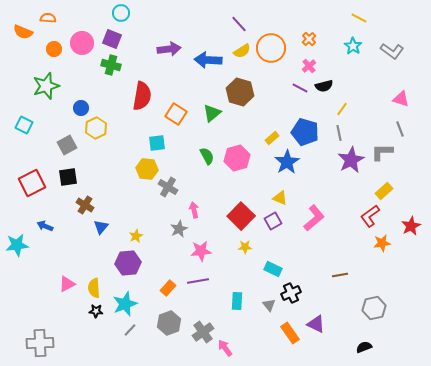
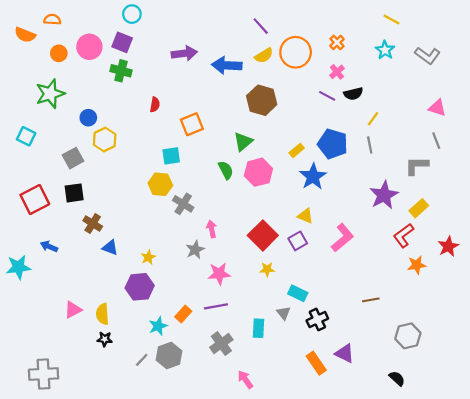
red semicircle: (142, 96) -> (155, 105), size x0.5
green triangle: (212, 113) -> (243, 142), moved
orange square: (176, 114) -> (192, 124), turned 35
purple star: (351, 160) -> (384, 195), moved
blue triangle: (101, 227) -> (110, 247), turned -49
cyan star: (125, 304) -> (158, 326), moved, size x0.7
gray triangle: (269, 305) -> (284, 313), moved
gray hexagon: (169, 323) -> (169, 355), moved
gray cross: (203, 332) -> (221, 343), moved
black semicircle: (364, 347) -> (397, 378), turned 63

